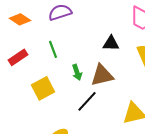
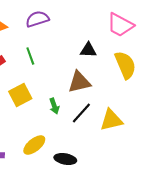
green arrow: (77, 72) -> (54, 106), moved
black line: (87, 101) -> (81, 113), moved

